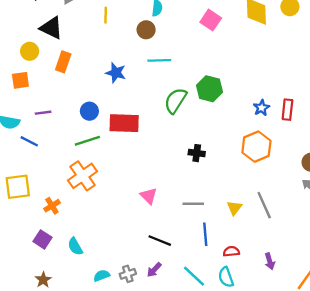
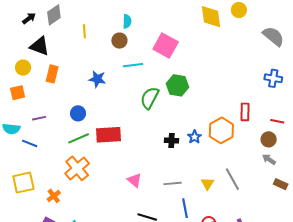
pink square: (211, 20) -> (166, 46), moved, size x1.4
blue star: (261, 108) -> (195, 137), moved
red rectangle: (287, 110) -> (245, 112), moved
red rectangle: (124, 123) -> (108, 135), moved

